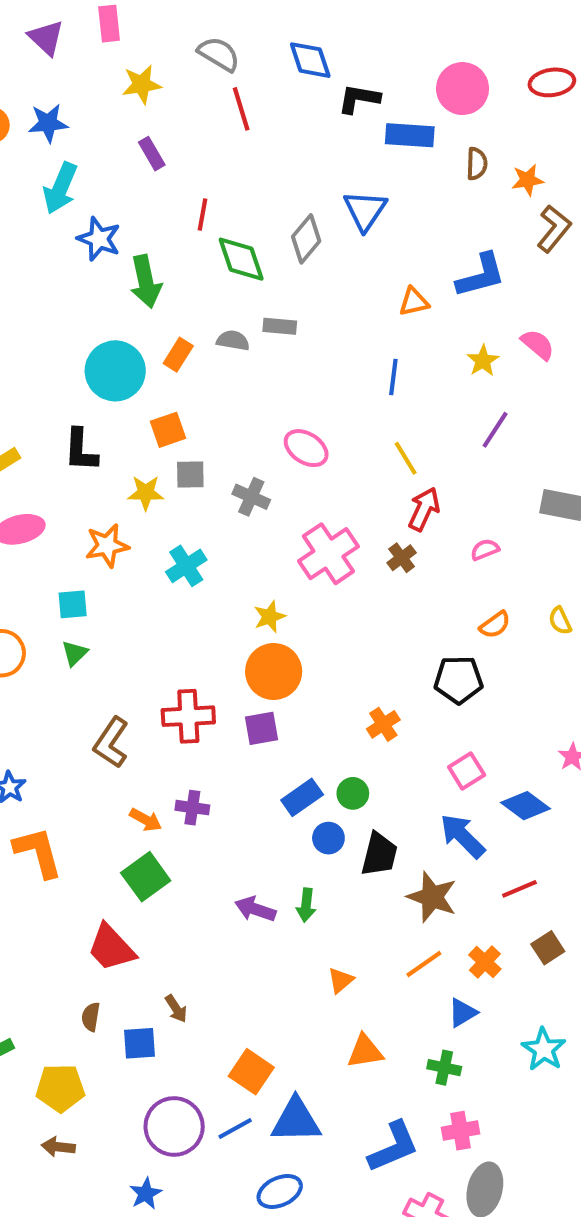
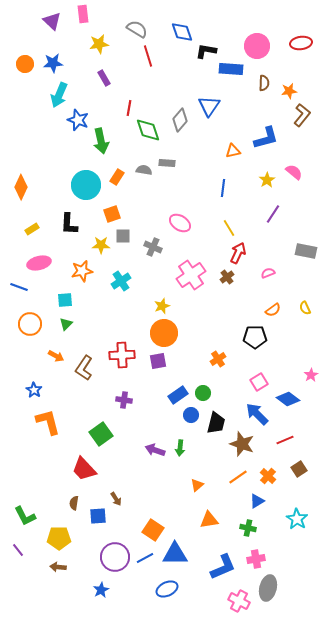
orange arrow: (146, 820) -> (56, 356), moved

